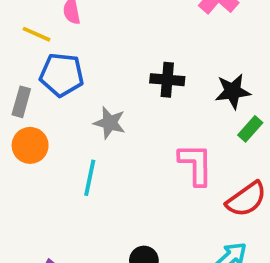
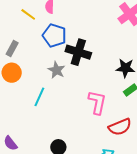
blue pentagon: (62, 75) -> (54, 35), moved
black cross: (167, 80) -> (78, 52), moved, size x1.4

